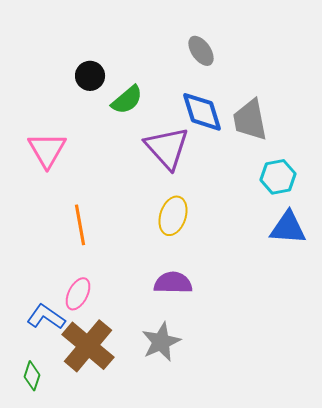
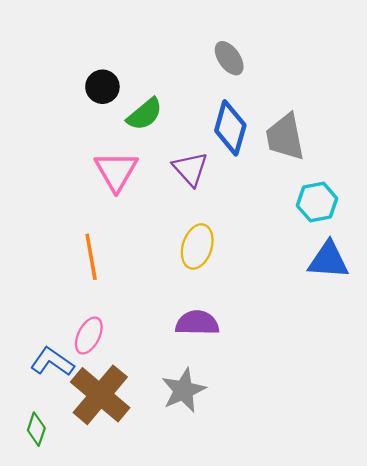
blue diamond: (202, 112) -> (230, 128), turned 33
purple triangle: (167, 148) -> (190, 169), size x0.7
pink triangle: (47, 150) -> (116, 171), moved

